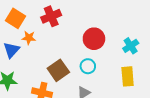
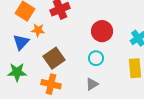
brown square: (58, 70) -> (54, 58), moved

